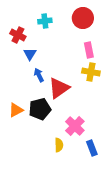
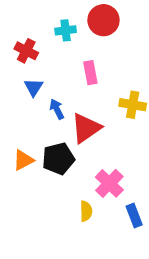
red circle: (83, 18) -> (103, 20), moved
pink rectangle: (89, 50) -> (90, 73), moved
blue triangle: (30, 54) -> (34, 87), moved

